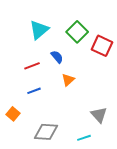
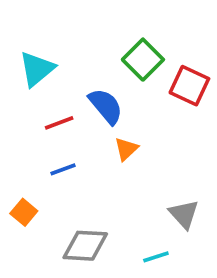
cyan triangle: (39, 30) -> (37, 69), moved
blue semicircle: (57, 57) -> (106, 106), size x1.5

